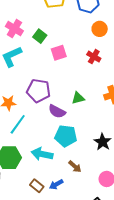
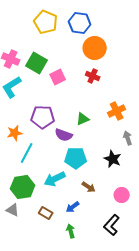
orange circle: (100, 29) -> (95, 48), size x1.5
green square: (40, 36) -> (37, 63), size x1.5
cyan arrow: (42, 154) -> (55, 179), turned -30
brown rectangle: (37, 186) -> (46, 213), moved

